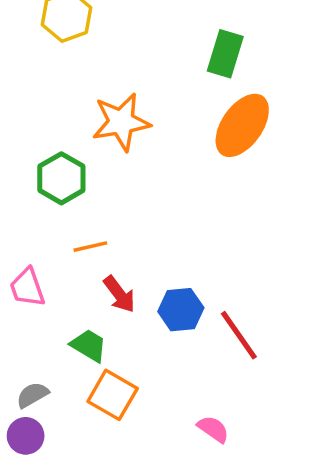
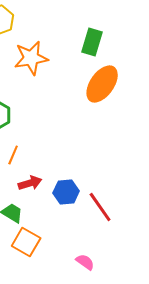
orange star: (121, 122) -> (31, 58), moved
orange line: (90, 247) -> (13, 155), turned -54
red arrow: (119, 294) -> (30, 183), turned -70

